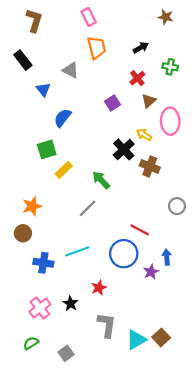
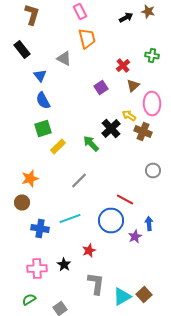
black arrow: (141, 48) -> (126, 18), moved
blue semicircle: (63, 118) -> (43, 100), moved, turned -66
brown cross: (150, 166) -> (143, 132), moved
green arrow: (101, 180) -> (91, 144), moved
gray circle: (177, 206) -> (153, 170), moved
pink cross: (40, 308) -> (37, 268), turned 36

